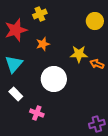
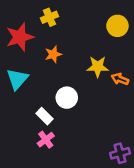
white circle: (54, 79) -> (67, 98), size x0.7
white rectangle: (16, 94) -> (45, 116), moved
pink cross: (37, 113) -> (46, 140), turned 32

